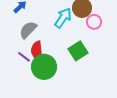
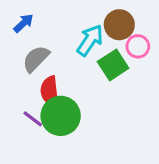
green square: (78, 51) -> (113, 65), moved
purple line: (24, 57) -> (33, 119), moved

